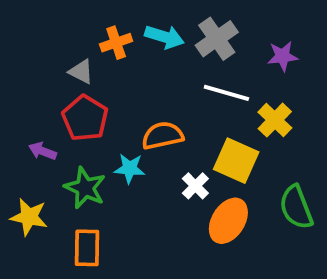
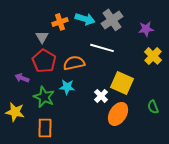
gray triangle: (81, 72) -> (42, 37), turned 32
white line: (226, 93) -> (102, 48), moved
yellow cross: (275, 120) -> (153, 56), moved
orange semicircle: (163, 136) -> (74, 63), moved
green semicircle: (296, 207) -> (153, 107), size x0.6

